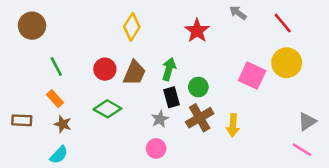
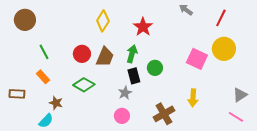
red line: (283, 23) -> (221, 18), turned 66
red star: (197, 31) -> (143, 27), moved
brown cross: (200, 118) -> (164, 114), moved
brown star: (63, 124) -> (56, 103), moved
yellow arrow: (233, 125) -> (193, 98), moved

